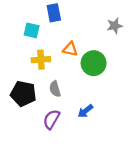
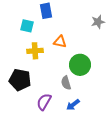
green circle: (94, 63) -> (80, 65), moved
gray semicircle: (55, 89) -> (66, 83), moved
blue arrow: (85, 111) -> (73, 105), moved

